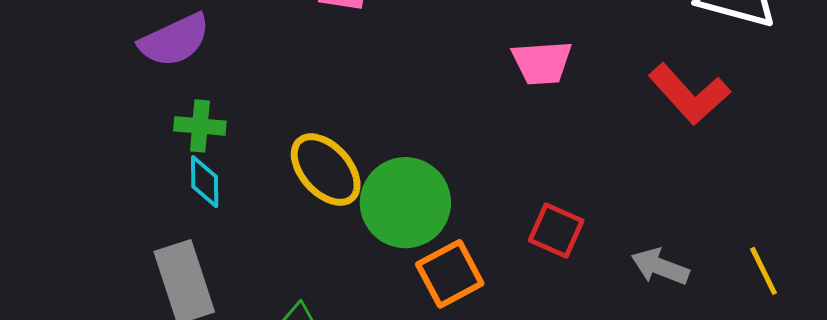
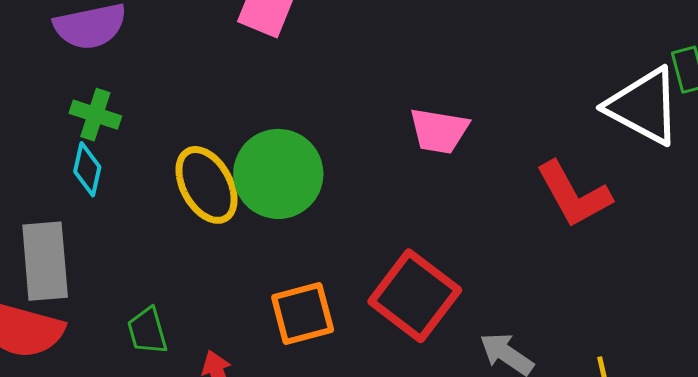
green circle: (405, 203) -> (278, 174), moved
red square: (556, 231) -> (415, 296), size x1.6

